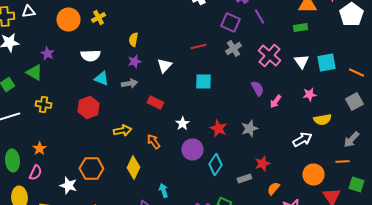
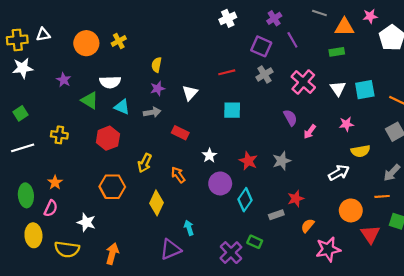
green triangle: (34, 72) -> (90, 100), moved
yellow arrow: (122, 130) -> (145, 163), turned 126
orange hexagon: (91, 168) -> (112, 187), moved

